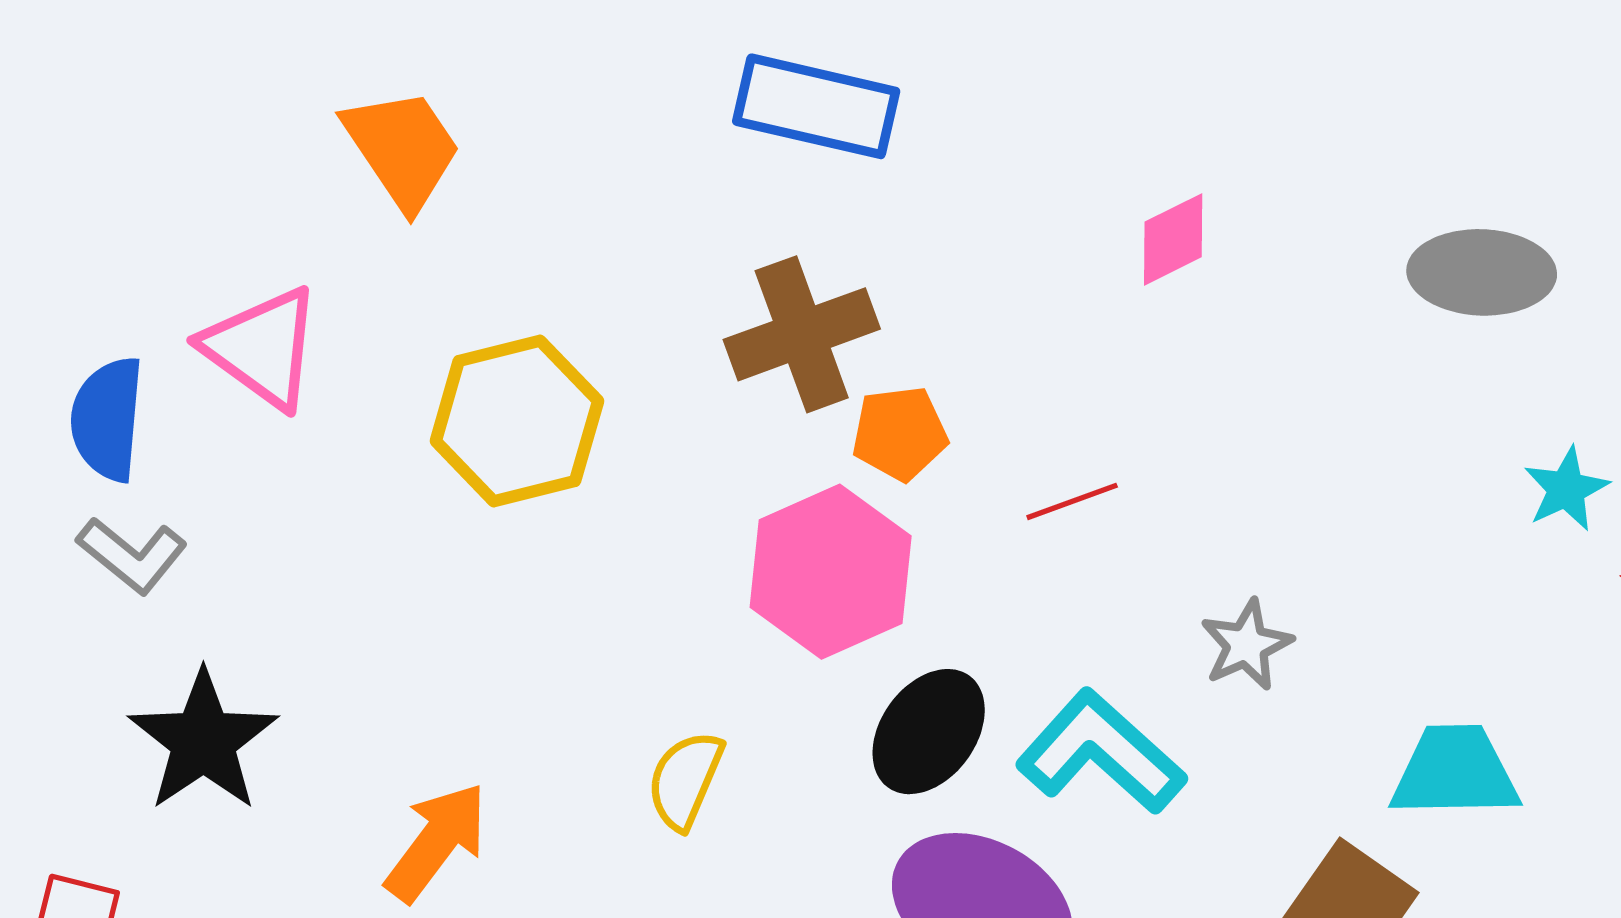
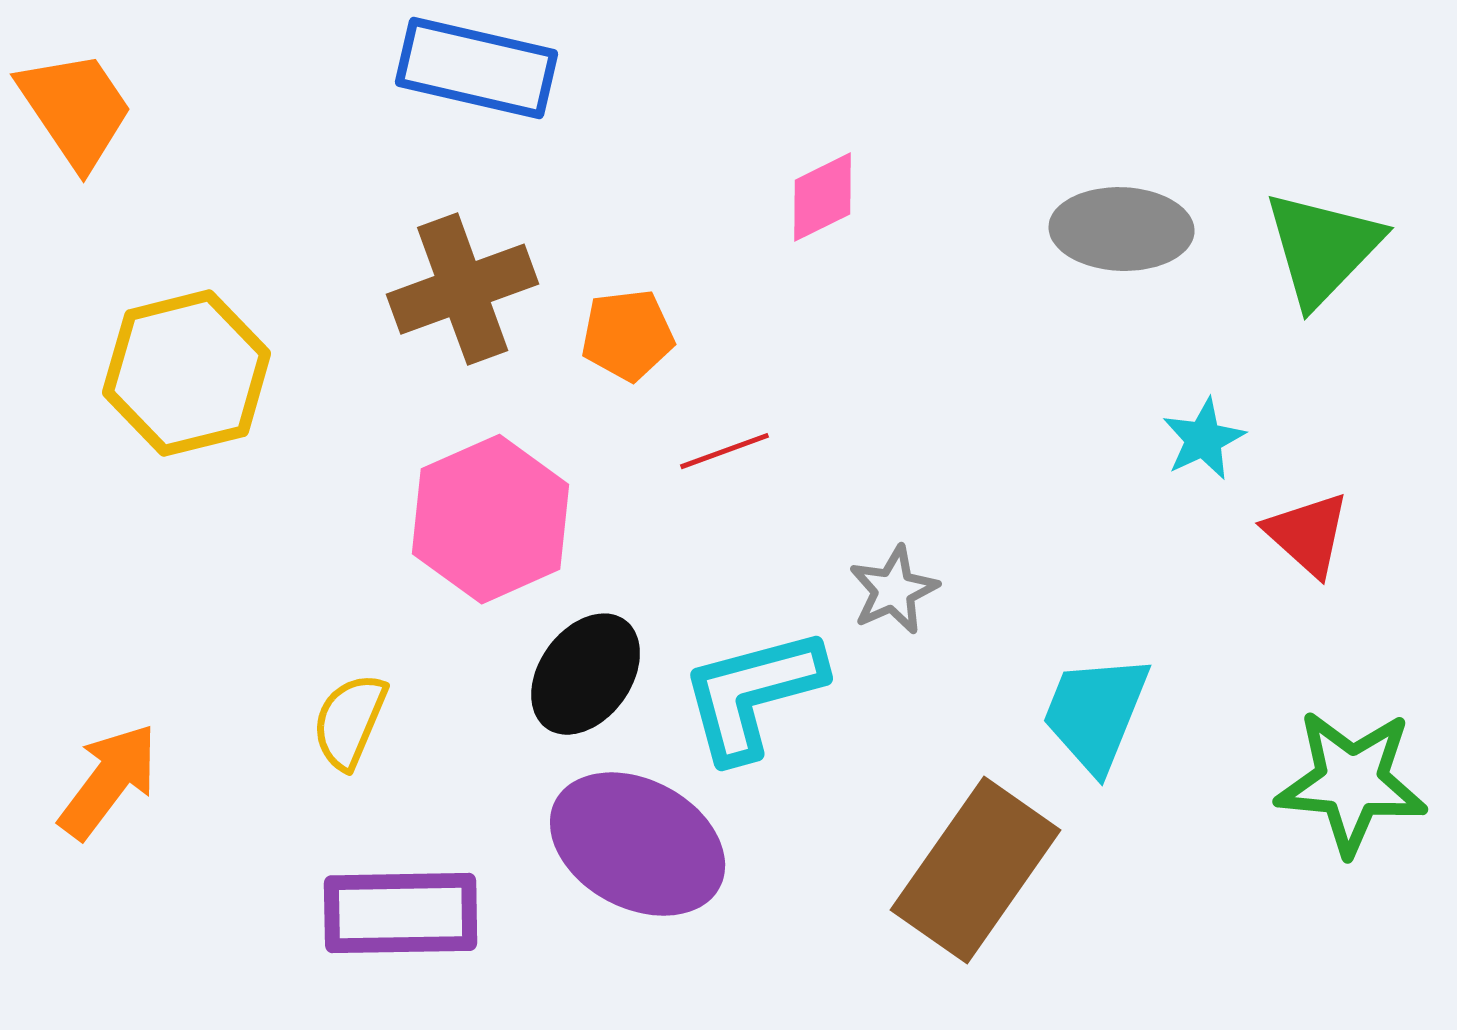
orange pentagon: (900, 433) -> (628, 335), moved
cyan L-shape: (1101, 752) -> (753, 694), turned -57
cyan trapezoid: (1455, 772) -> (1096, 713), turned -67

